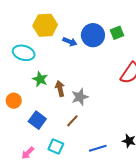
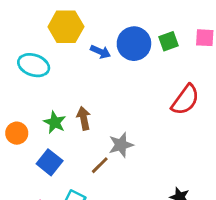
green star: (40, 79) -> (55, 122), moved
gray star: (80, 97) -> (121, 145), moved

